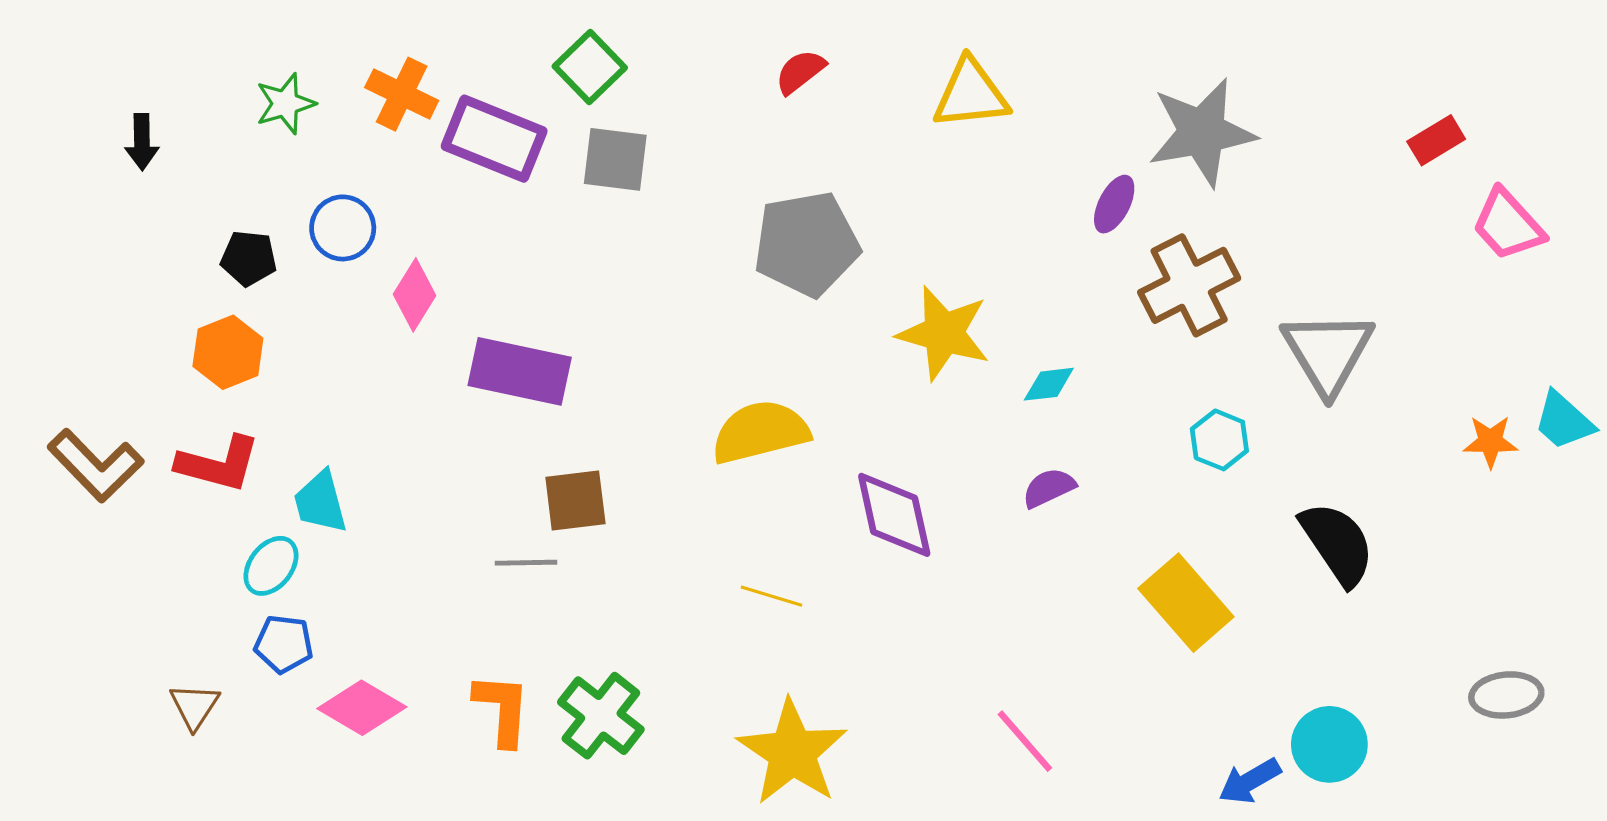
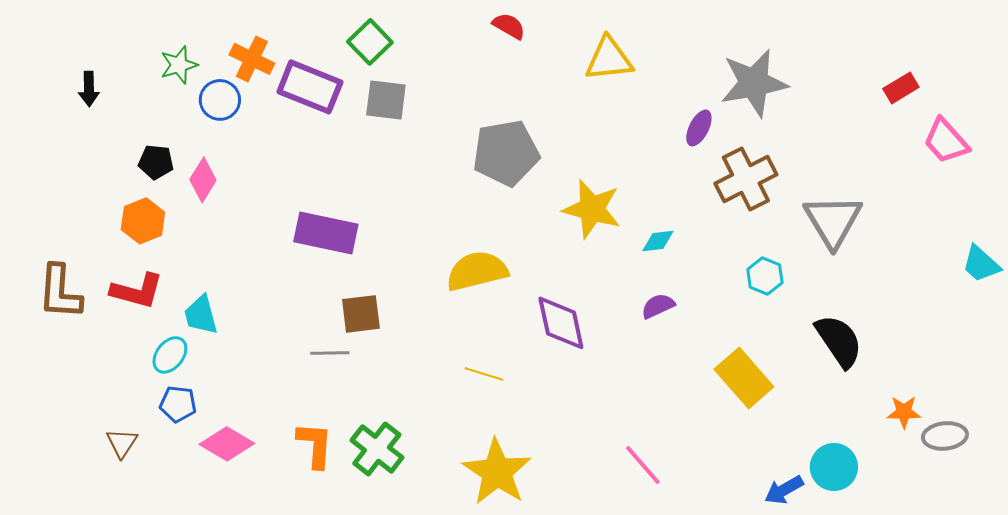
red semicircle: (800, 72) -> (509, 26), moved, turned 68
blue circle: (343, 228) -> (220, 100), moved
pink diamond: (414, 295) -> (203, 180), moved
orange star: (1490, 442) -> (904, 412), moved
brown L-shape: (96, 465) -> (60, 292), turned 48

